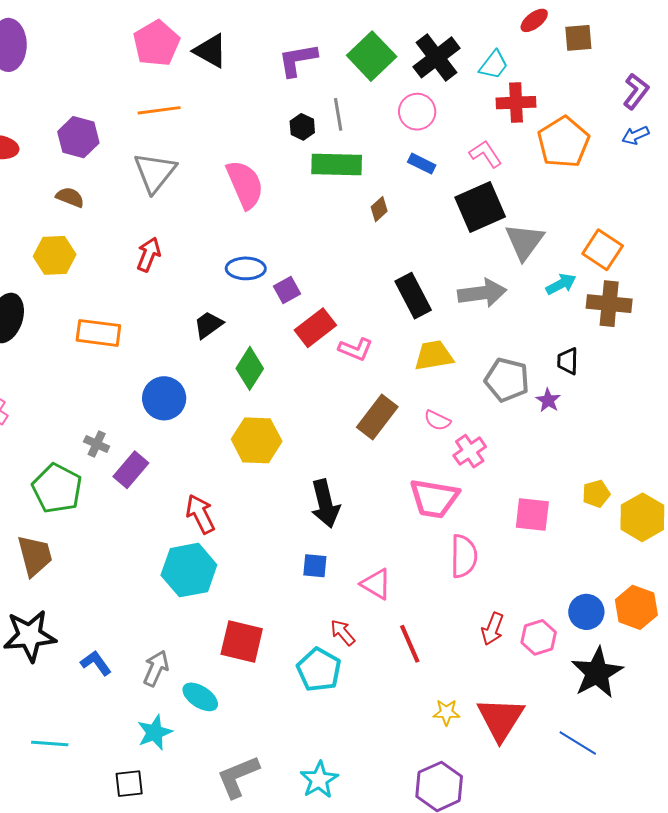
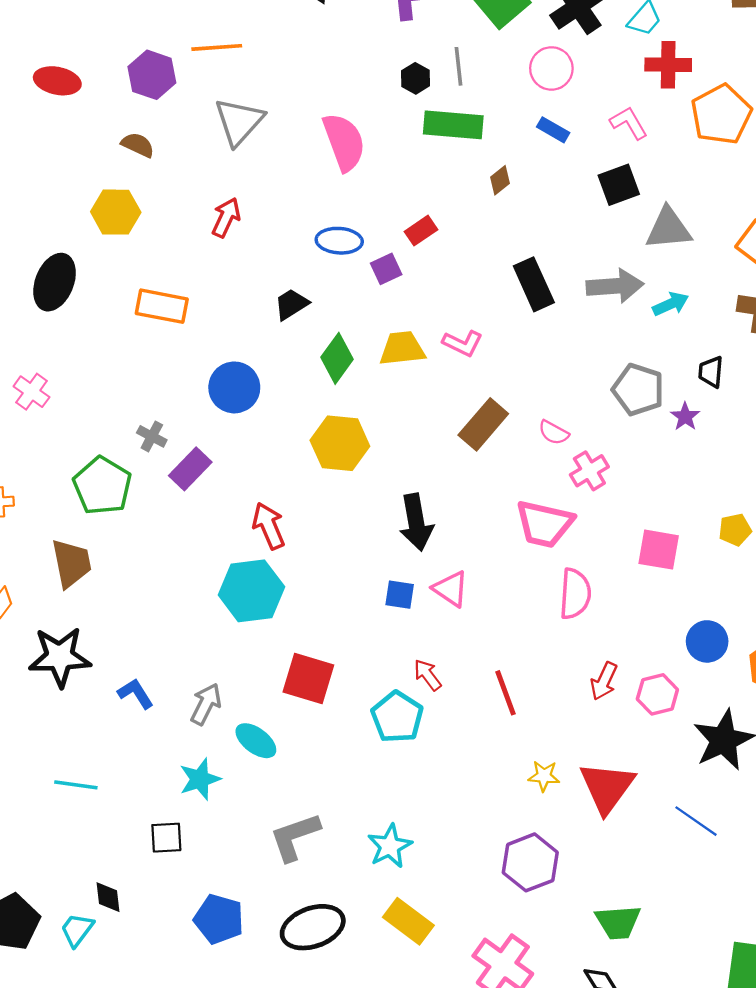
orange line: (159, 110) -> (217, 47), moved
black square: (480, 207) -> (619, 185), size x0.7
gray triangle: (524, 242) -> (668, 228), turned 45
cyan arrow: (561, 284) -> (671, 304), moved
red rectangle: (315, 328) -> (421, 231), moved, size x0.7
yellow trapezoid: (434, 355) -> (402, 349), moved
pink triangle: (376, 584) -> (451, 589), moved
blue circle: (586, 612) -> (707, 641), moved

